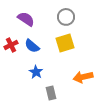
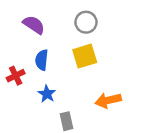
red cross: (11, 45) -> (16, 76), moved
blue semicircle: (32, 46) -> (42, 60), turned 56

